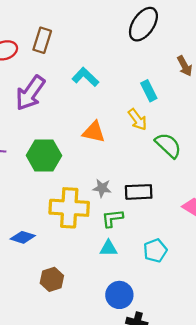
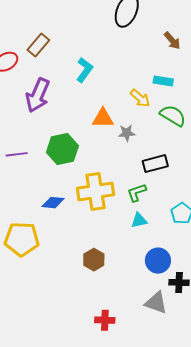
brown rectangle: (42, 40) -> (38, 45), turned 35
cyan L-shape: (85, 77) -> (85, 70), turned 95
cyan rectangle: (149, 91) -> (163, 81), moved, turned -42
gray star: (102, 188) -> (127, 133), moved
blue diamond: (23, 237) -> (53, 203), moved

